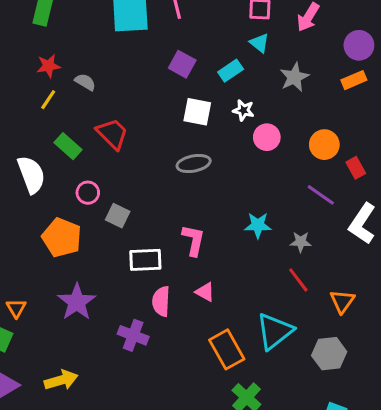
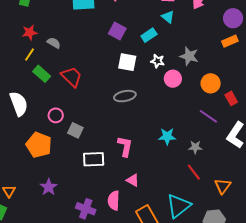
gray star: (294, 77) -> (189, 56), moved, turned -30
green rectangle: (68, 146) -> (42, 74), moved
pink semicircle: (161, 301) -> (114, 200), moved
purple star: (77, 302) -> (49, 187), size x0.7

